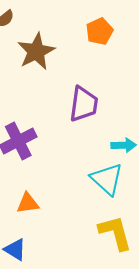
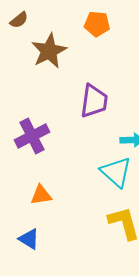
orange pentagon: (99, 31) -> (97, 24), moved, turned 30

